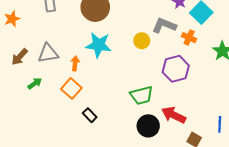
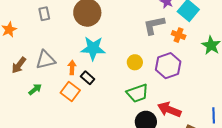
gray L-shape: (164, 25) -> (154, 25), turned -30
yellow circle: (142, 41) -> (135, 62), moved
black rectangle: (90, 115) -> (88, 78), moved

